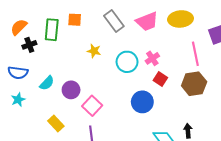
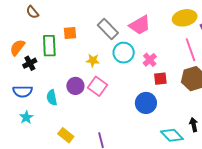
yellow ellipse: (181, 19) -> (185, 18), moved
cyan circle: (127, 62) -> (124, 53), moved
red square: (160, 79) -> (160, 79), turned -32
cyan semicircle: (47, 83) -> (52, 98), turned 133
purple circle: (71, 90) -> (75, 86), moved
pink square: (92, 106) -> (97, 86), moved

